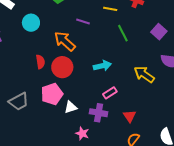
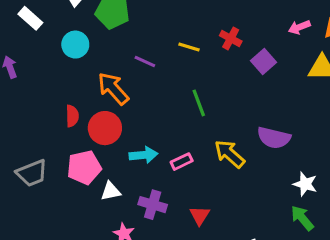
cyan circle: (31, 23) -> (75, 45), moved
purple square: (159, 32) -> (264, 62), moved
green line: (123, 33) -> (199, 103), moved
cyan arrow: (102, 66) -> (144, 155), moved
pink rectangle: (110, 93) -> (182, 162), moved

